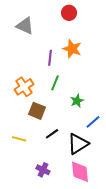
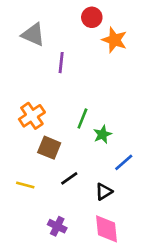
orange star: (72, 49) -> (114, 40), moved
purple line: (50, 58) -> (61, 63), moved
green line: (55, 83) -> (82, 118), moved
black triangle: (78, 144) -> (104, 192), size x0.6

